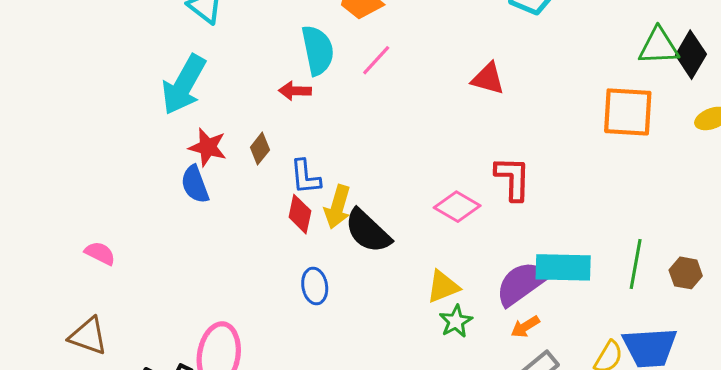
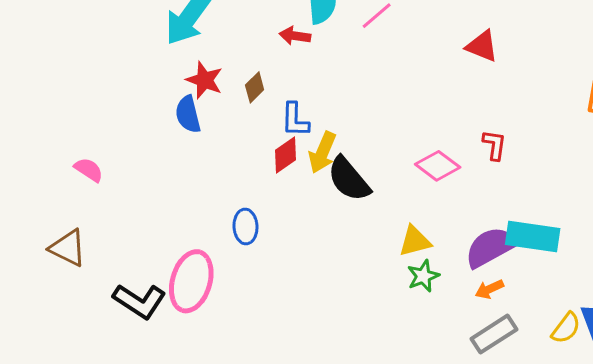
red L-shape: (513, 178) -> (494, 145), size x0.7
red diamond: (300, 214) -> (286, 155), turned 36
blue ellipse: (315, 286) -> (245, 227), moved

